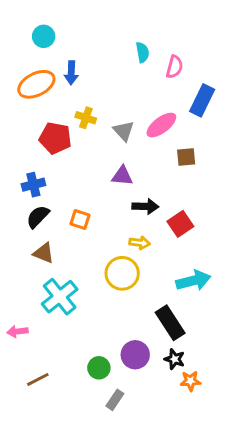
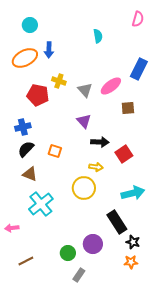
pink semicircle: (174, 67) -> (138, 19), moved
purple triangle: (122, 176) -> (84, 121), turned 42
black star: (174, 359) -> (133, 242), moved

